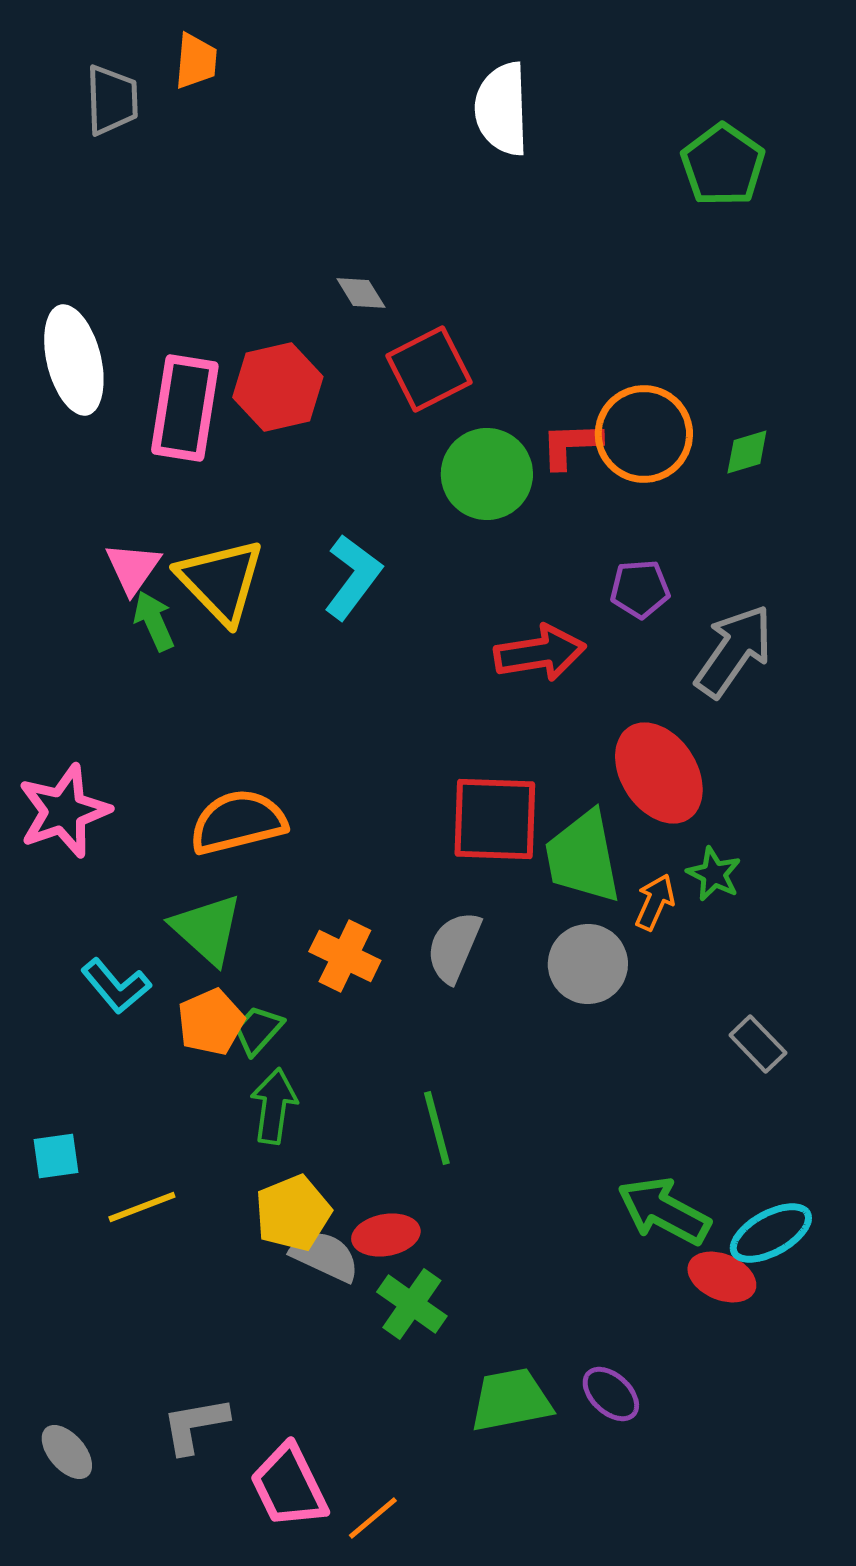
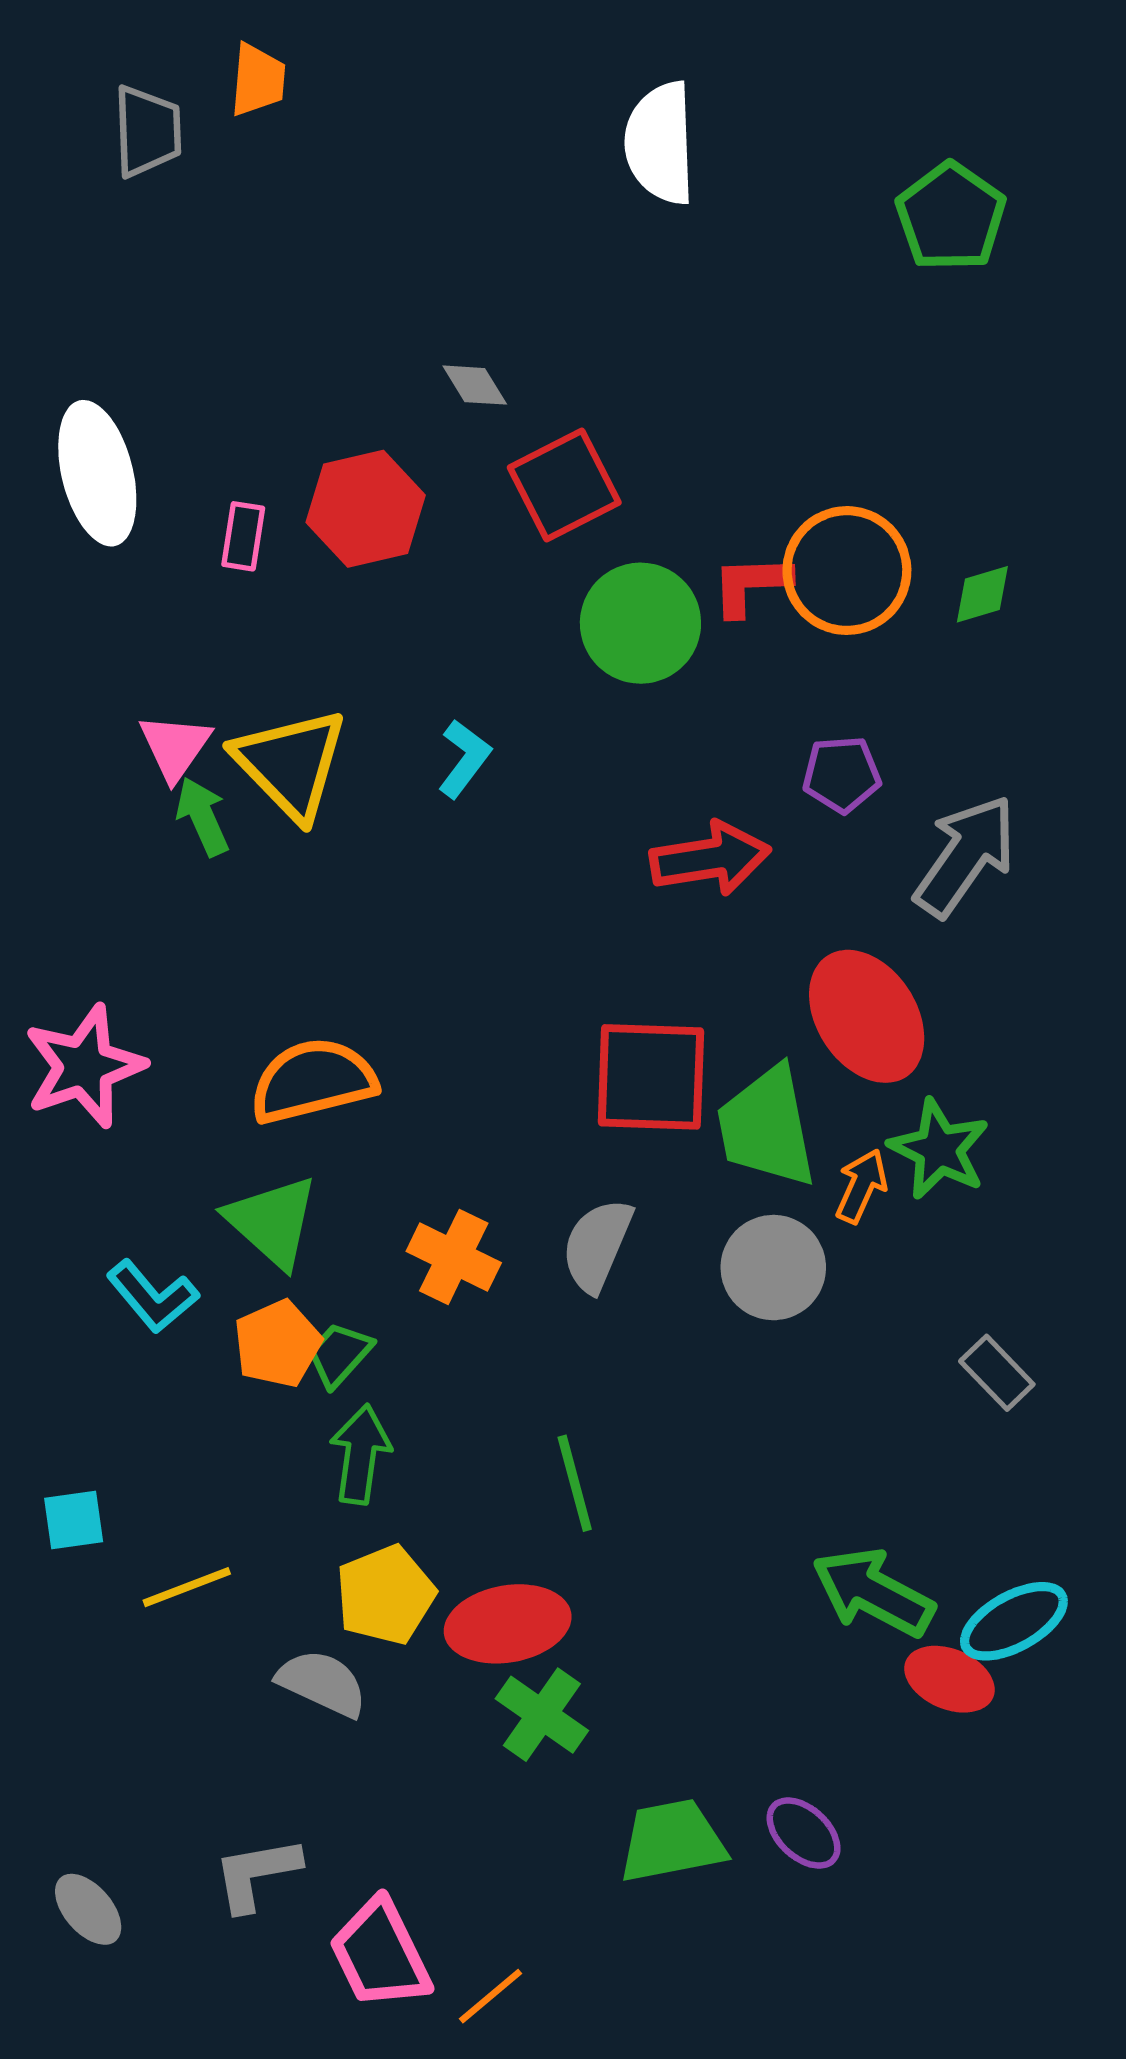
pink rectangle: (185, 408) -> (243, 536), size x0.5
cyan L-shape: (353, 577) -> (464, 759), size x0.7
green star: (714, 874) -> (939, 1149), size x1.4
red ellipse: (386, 1235) -> (508, 1624), size x1.4
gray semicircle: (325, 1256) -> (322, 1683), moved

